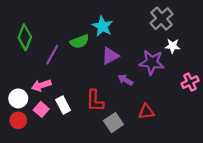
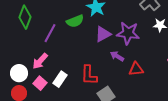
purple star: (152, 62) -> (128, 33), moved
pink arrow: (41, 85) -> (40, 61), turned -30
white rectangle: (63, 105) -> (60, 79), turned 63
red triangle: (146, 112) -> (136, 69), moved

